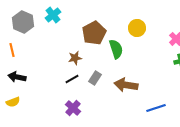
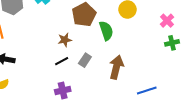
brown arrow: (126, 85) -> (116, 67), turned 95
purple cross: (73, 108) -> (63, 90), turned 35

